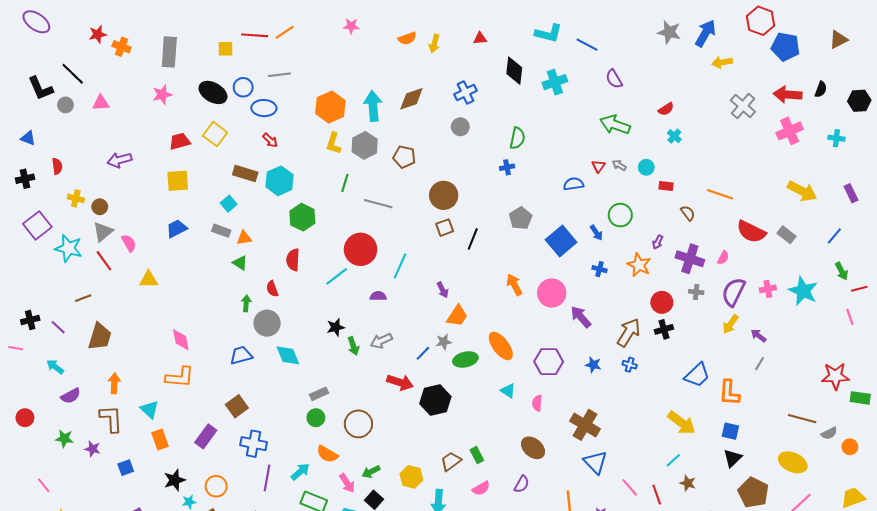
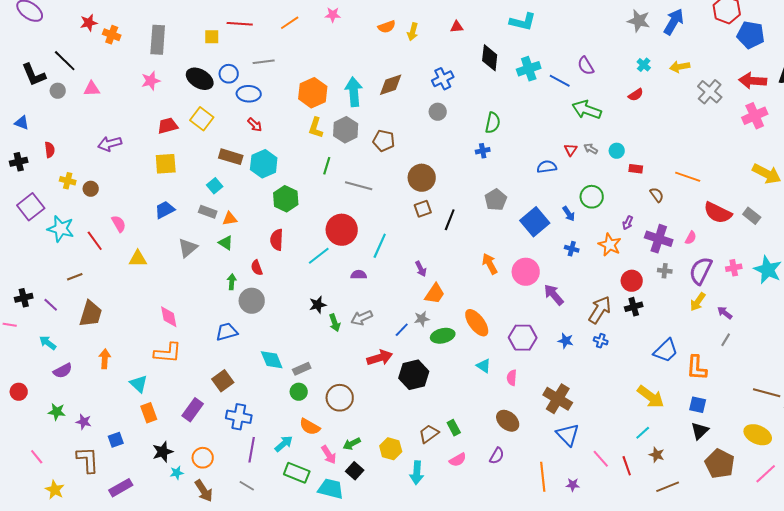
orange line: (285, 32) -> (290, 23), moved
blue line: (587, 45) -> (560, 81), moved
yellow arrow: (722, 62) -> (680, 67), moved
cyan cross: (674, 136) -> (644, 65), moved
gray triangle: (103, 232) -> (188, 248), moved
cyan diamond: (288, 355) -> (272, 360), moved
red arrow: (400, 382) -> (380, 358), turned -35
brown L-shape: (111, 419) -> (88, 460), moved

